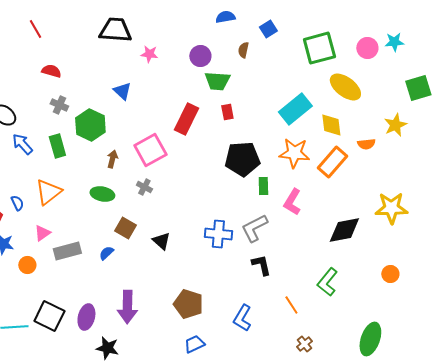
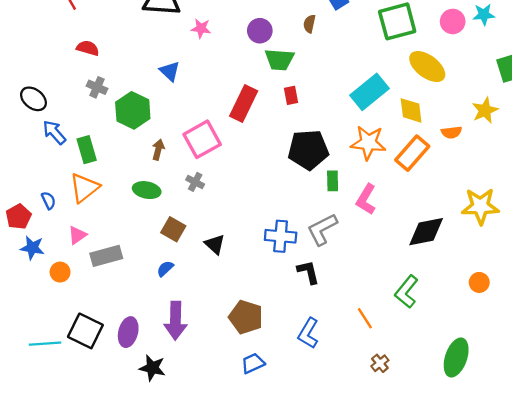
green rectangle: (57, 146) -> (87, 150), moved
blue semicircle: (106, 253) -> (165, 269), moved
black L-shape: (261, 265) -> (308, 272), moved

